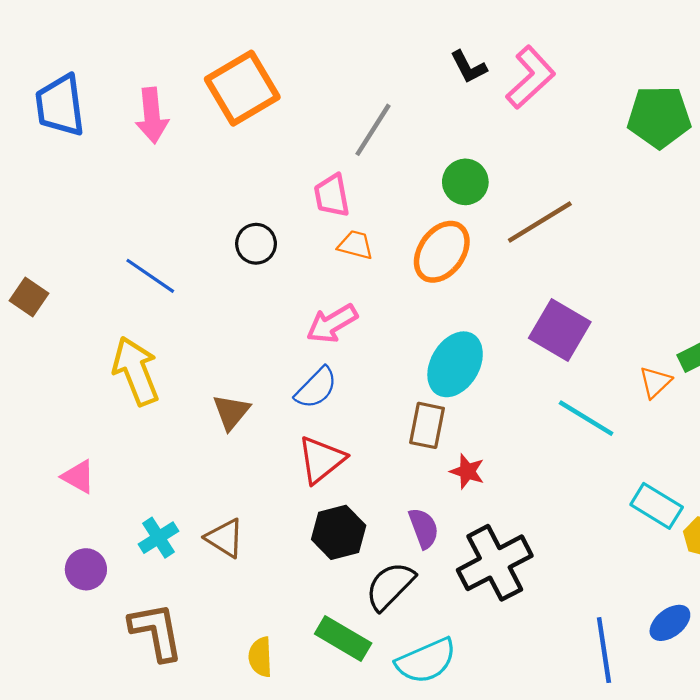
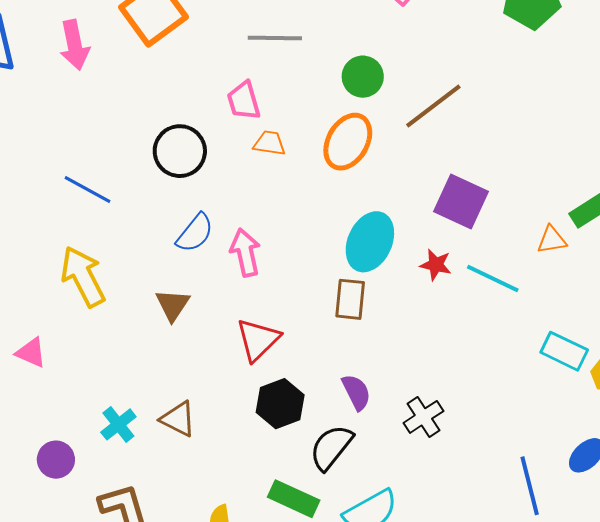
gray line: (373, 130) -> (275, 38), turned 64
black circle: (256, 244) -> (180, 151), size x1.4
pink arrow: (332, 324) -> (245, 253), moved, turned 114
orange triangle: (655, 382) -> (552, 240), turned 40
blue semicircle: (316, 388) -> (195, 233), moved
red star: (467, 471) -> (436, 265), moved
pink triangle: (78, 477) -> (31, 353), moved
black cross: (495, 563) -> (423, 417), size x0.6

